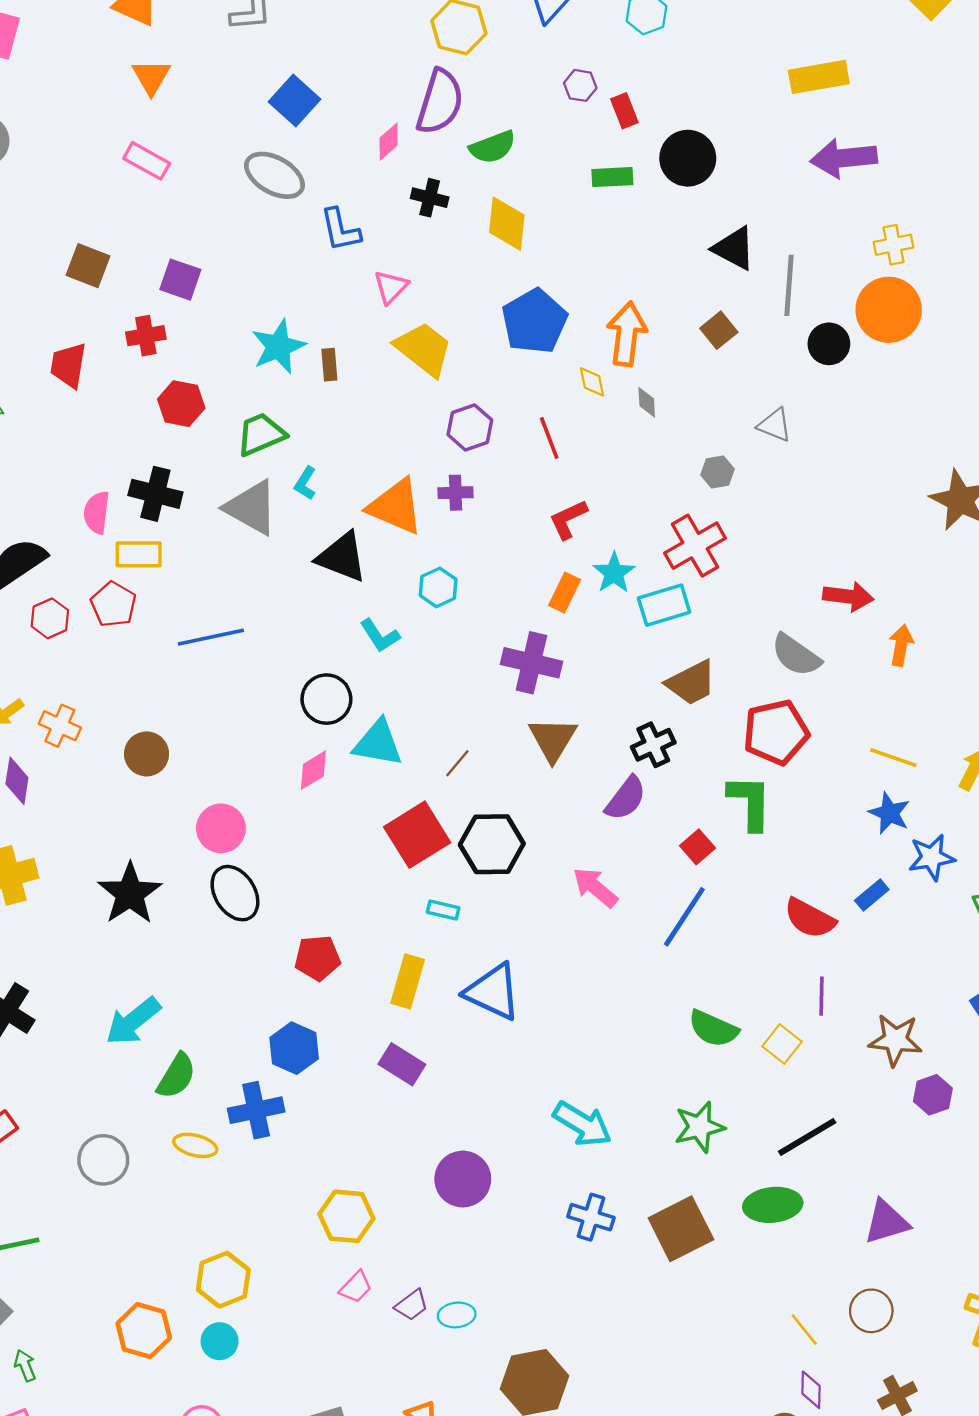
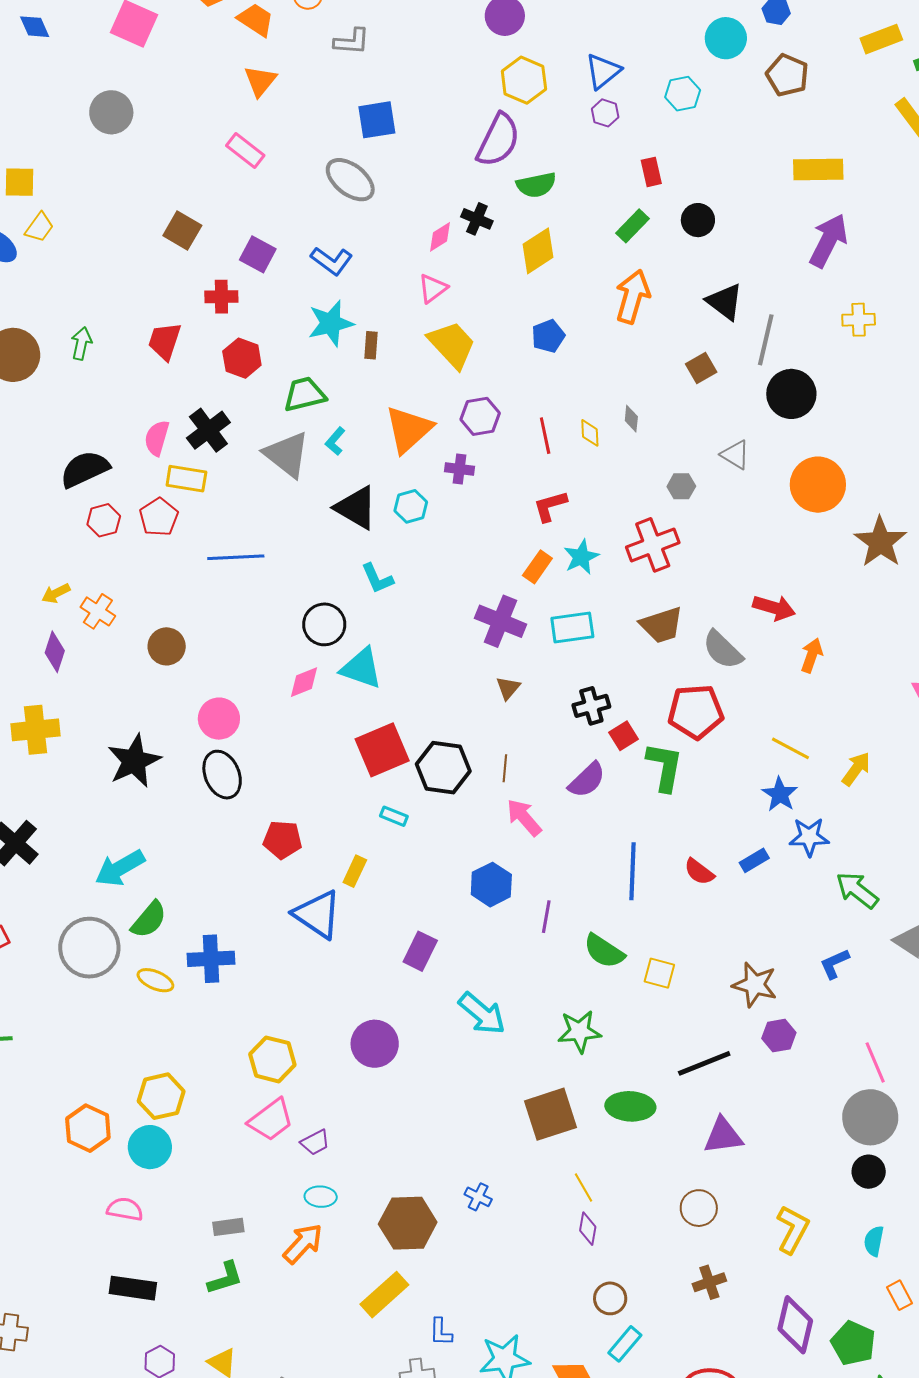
purple hexagon: (580, 85) -> (605, 113), moved
blue square: (295, 101) -> (377, 120), turned 30
pink diamond: (389, 142) -> (440, 237), moved
black circle: (688, 158) -> (698, 220), size x0.7
purple arrow: (844, 158) -> (828, 241), turned 114
green rectangle: (612, 177) -> (632, 226), turned -52
yellow diamond: (507, 224) -> (538, 251), turned 42
blue L-shape: (340, 230) -> (332, 261), moved, turned -51
orange circle: (889, 310) -> (818, 485), moved
blue pentagon: (534, 321) -> (548, 336), size x0.6
orange arrow: (627, 334) -> (633, 297), moved
black circle: (829, 344) -> (791, 394), size x1.4
red trapezoid: (68, 365) -> (165, 341), moved
yellow diamond: (592, 382) -> (590, 433), moved
black cross: (155, 494) -> (208, 430), turned 30
orange triangle: (395, 507) -> (409, 429), moved, turned 46
cyan hexagon: (438, 587) -> (411, 506), moved
cyan rectangle: (664, 605) -> (572, 627), moved
brown trapezoid: (691, 683) -> (662, 625), moved
brown triangle: (553, 739) -> (508, 688), size x0.6
brown line: (457, 763) -> (505, 768), moved, turned -44
purple semicircle: (626, 798) -> (587, 780), moved
red square: (697, 847) -> (624, 736), moved
blue line: (684, 917) -> (633, 871), moved, turned -40
red semicircle: (810, 918) -> (699, 872), size x0.7
yellow rectangle: (408, 981) -> (355, 871), size x0.7
blue triangle: (493, 992) -> (317, 914), moved
purple line: (821, 996) -> (546, 917), moved
yellow square: (782, 1044) -> (659, 973), turned -32
blue hexagon: (294, 1048) -> (491, 885), moved
purple rectangle: (402, 1064) -> (420, 951), moved, turned 75
black line: (807, 1137) -> (704, 1063), moved
gray circle: (103, 1160) -> (89, 948), moved, size x1.4
blue cross: (591, 1217) -> (478, 1197), moved, size x0.7
pink trapezoid: (356, 1287) -> (271, 1120), size x1.6
cyan ellipse: (457, 1315) -> (321, 1197), moved
yellow line: (804, 1330) -> (583, 1188), moved
cyan circle: (220, 1341) -> (150, 1147), size x1.4
purple diamond: (811, 1390) -> (588, 1229), moved

